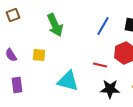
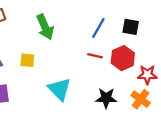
red line: (100, 65) -> (95, 56), moved
cyan triangle: (68, 81) -> (60, 89), turned 30

